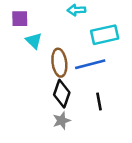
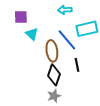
blue line: (90, 64) -> (67, 40), moved, turned 65
black line: (99, 102) -> (77, 65), moved

